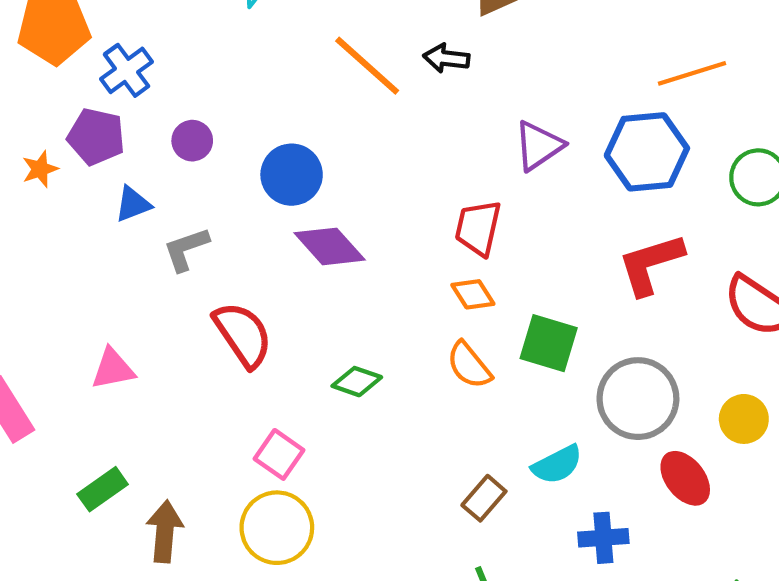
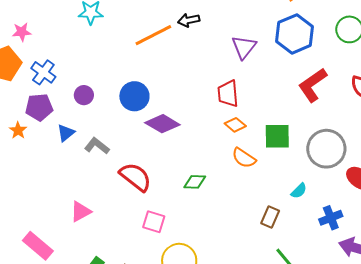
orange line: (367, 66) -> (153, 35), turned -51
gray L-shape: (186, 249) -> (97, 146), turned 75
pink square: (279, 454) -> (154, 222), moved
cyan semicircle: (557, 465) -> (299, 191), size x0.7

